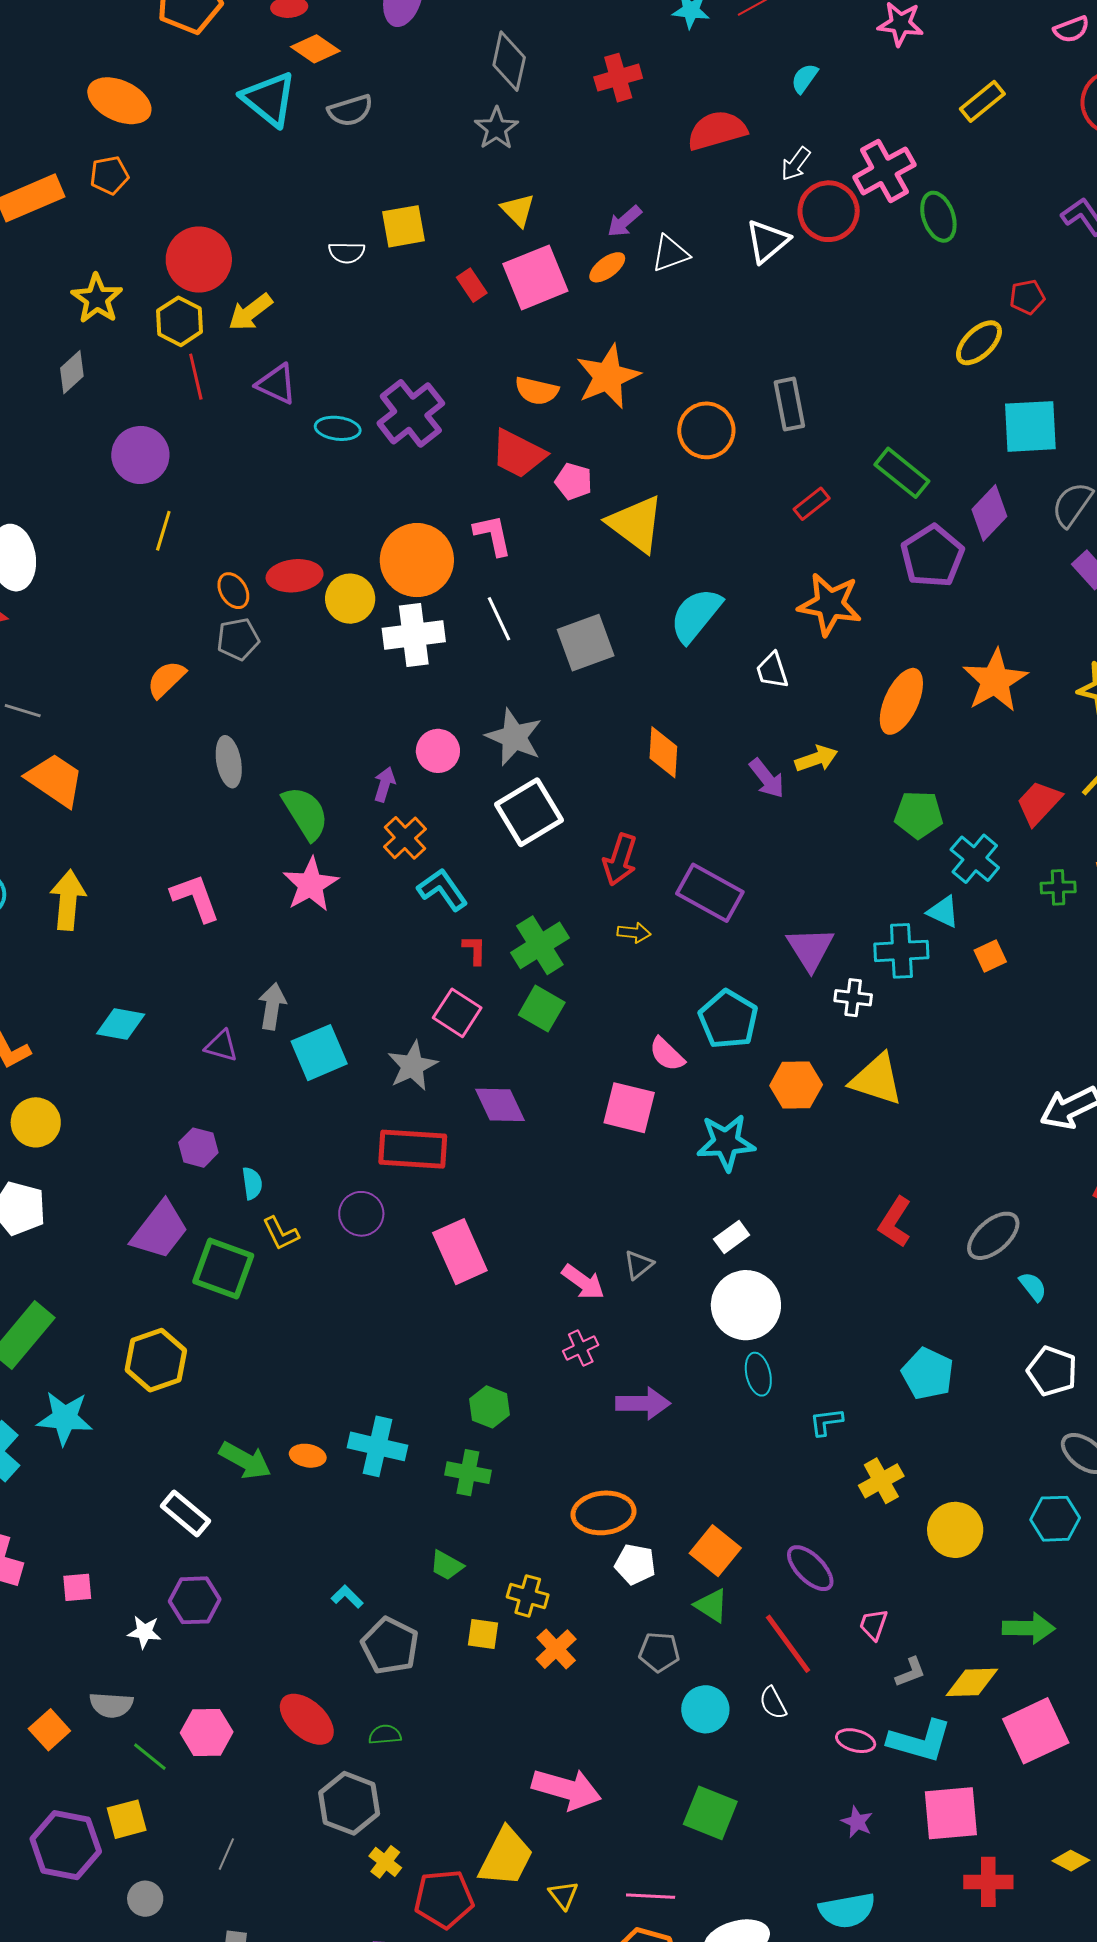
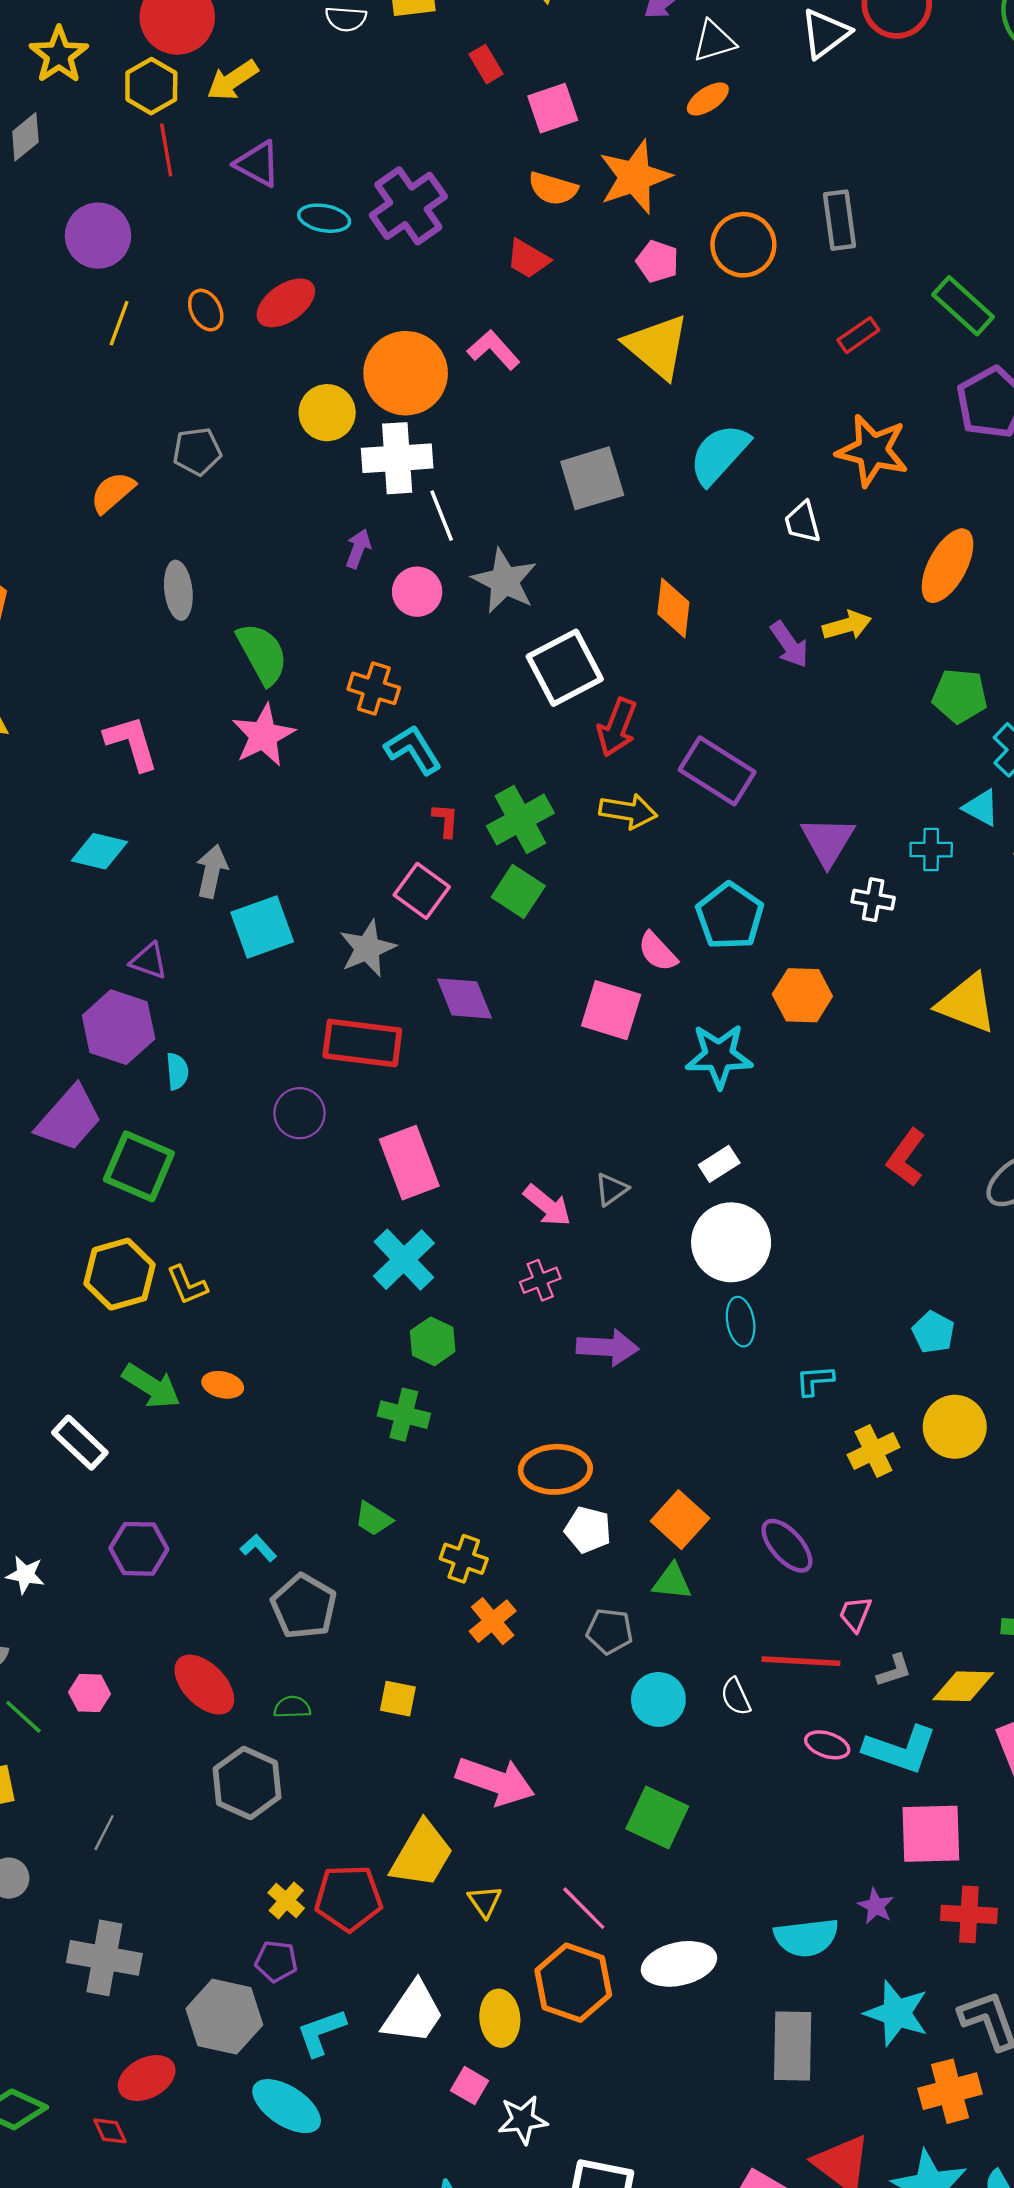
orange ellipse: (607, 267) -> (708, 99), moved
pink square: (535, 277) -> (553, 108), moved, size x0.7
red trapezoid: (518, 454) -> (528, 259), size x0.7
pink pentagon: (574, 482) -> (657, 261), moved
pink L-shape: (493, 535) -> (494, 350), turned -33
red ellipse: (295, 576) -> (286, 303), moved, turned -32
orange ellipse: (233, 591) -> (206, 310), moved
white line: (499, 619) -> (442, 516), moved
purple arrow: (385, 784) -> (358, 549), moved
white square: (529, 812) -> (565, 668), moved
orange cross: (405, 838) -> (374, 688), turned -33
yellow arrow: (634, 933) -> (628, 811), size x1.5
cyan cross: (901, 951) -> (931, 850), size x0.7
cyan diamond: (121, 1024) -> (99, 851), moved
purple triangle: (221, 1046) -> (149, 961), moved
yellow triangle: (877, 1080) -> (967, 1003), moved
purple hexagon: (198, 1148) -> (119, 1027), size x1.6
yellow L-shape: (281, 1233) -> (187, 1285), moved
yellow hexagon: (156, 1360) -> (120, 1274), moved
cyan pentagon: (928, 1374) -> (933, 1332), size x0.7
cyan cross: (377, 1446) -> (404, 1260), moved, turned 30
yellow circle: (955, 1530) -> (955, 1427), moved
purple hexagon: (195, 1600) -> (139, 1549), moved
green triangle: (711, 1605) -> (672, 1582), turned -30
yellow square: (483, 1634) -> (398, 1699), moved
red line: (788, 1644) -> (801, 1661), moved, turned -54
pink hexagon: (207, 1732) -> (90, 1693), size x0.7
purple star: (857, 1822) -> (876, 1906), moved
yellow cross: (385, 1862) -> (286, 1900), moved
pink line: (651, 1896) -> (584, 1908), turned 39

